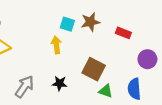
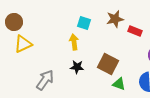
brown star: (90, 22) -> (115, 19), moved
black star: (60, 83) -> (77, 67), moved

